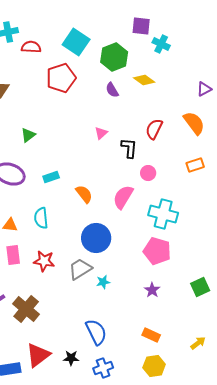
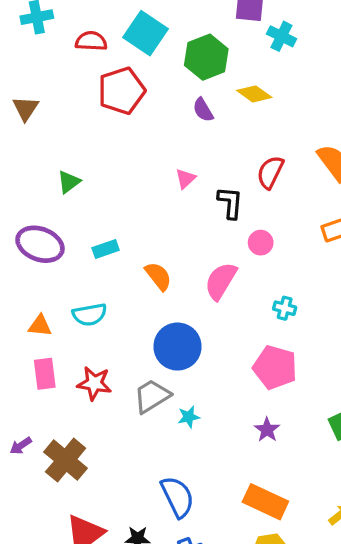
red semicircle: (31, 47) -> (91, 41), moved
cyan cross: (163, 214) -> (285, 308), size x0.5
cyan semicircle: (41, 218) -> (90, 315), turned -95
orange rectangle: (151, 335) -> (265, 502), size x1.5

